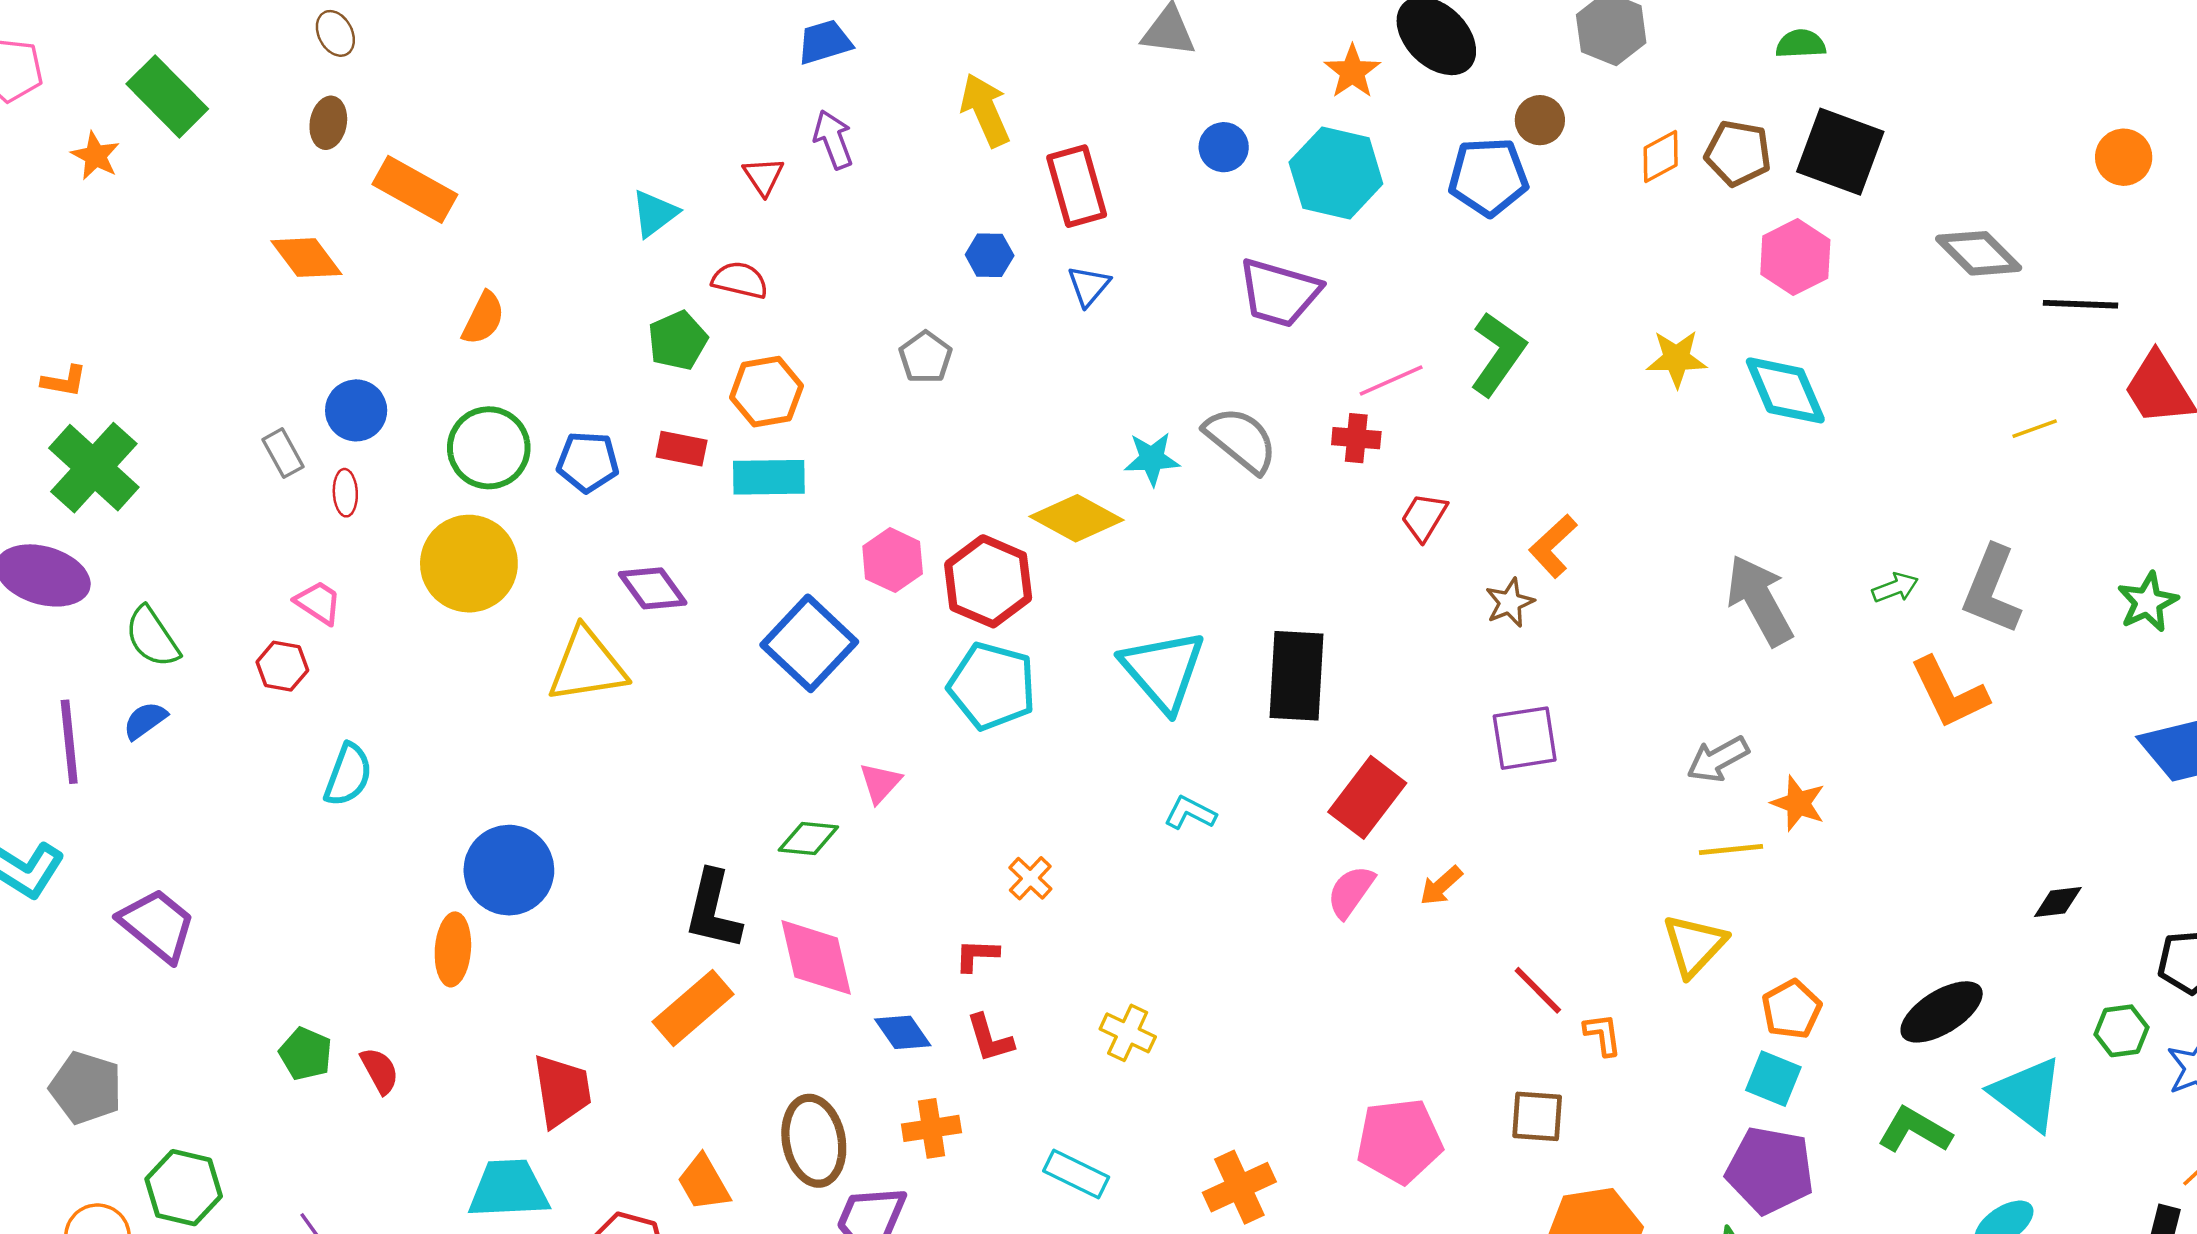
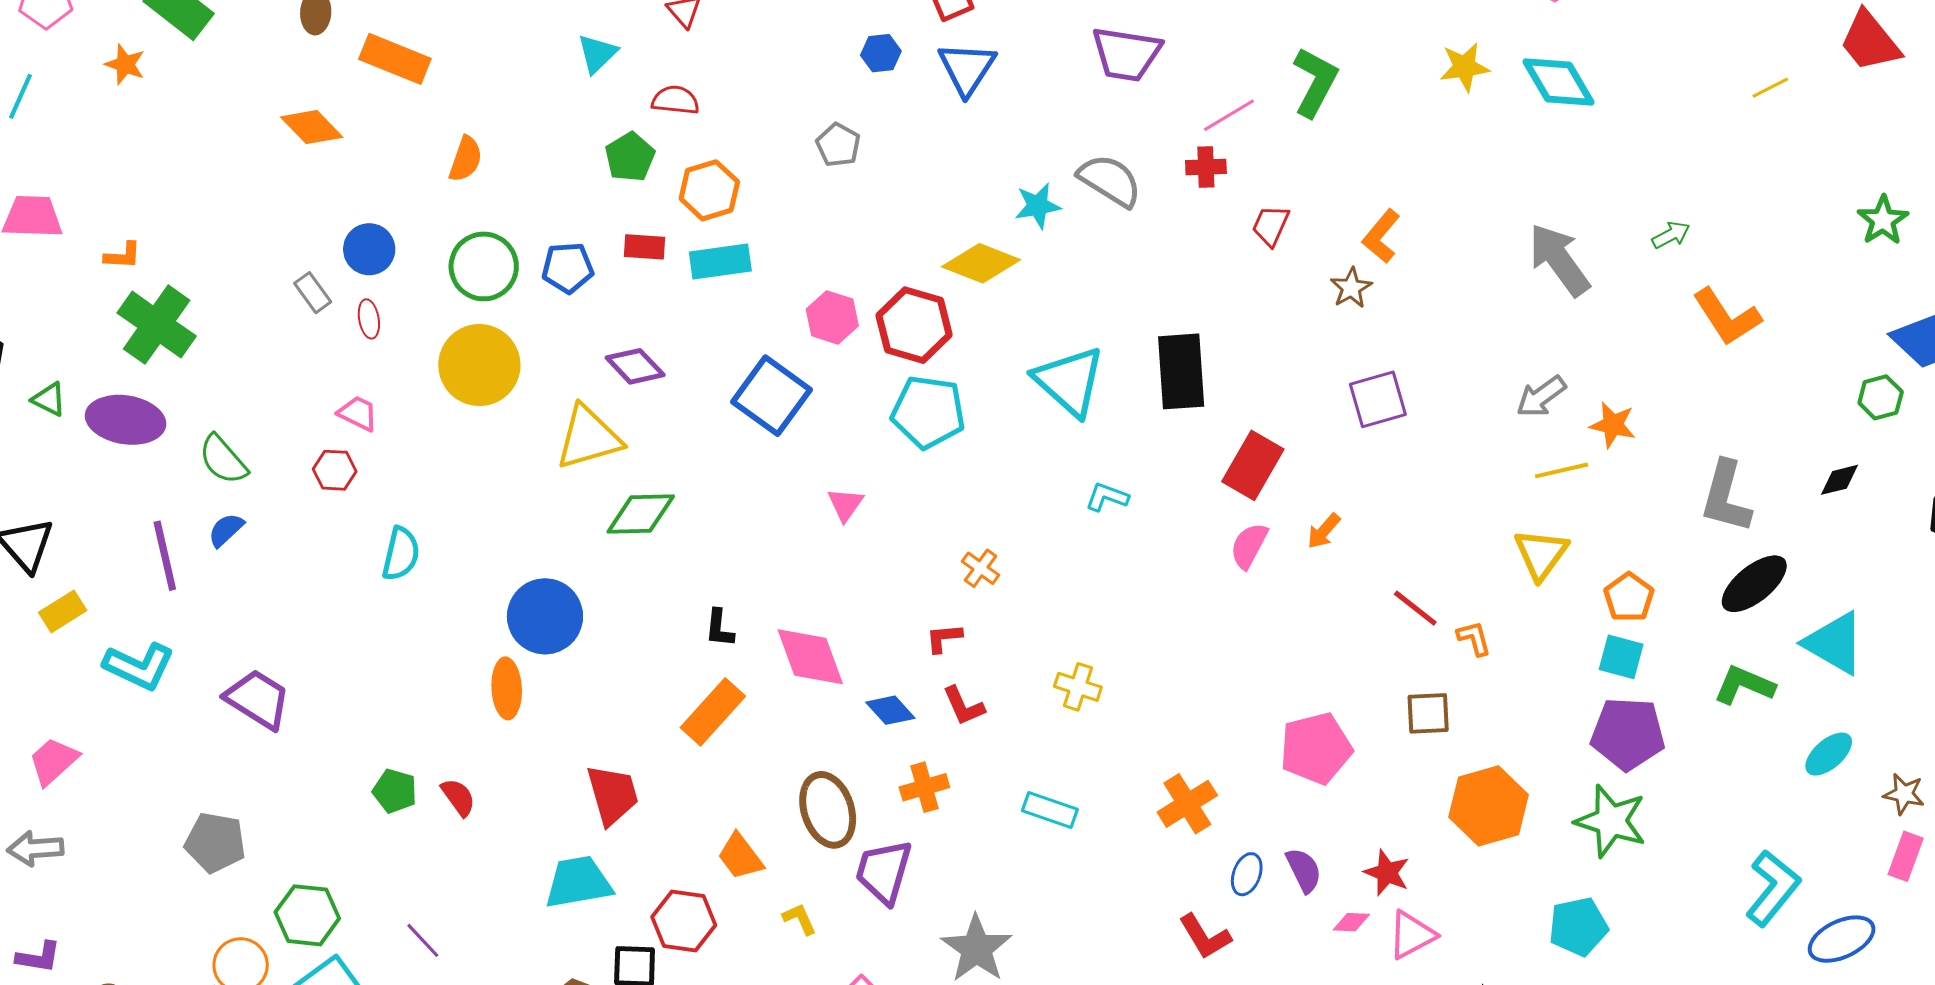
blue triangle: (1089, 286) -> (967, 68), size x1.6
gray L-shape: (1992, 590) -> (1726, 497), moved
green diamond: (808, 839) -> (641, 514), moved, size x1.4
black L-shape: (713, 910) -> (719, 628), size x0.6
green hexagon: (2122, 1031) -> (1881, 397), moved

